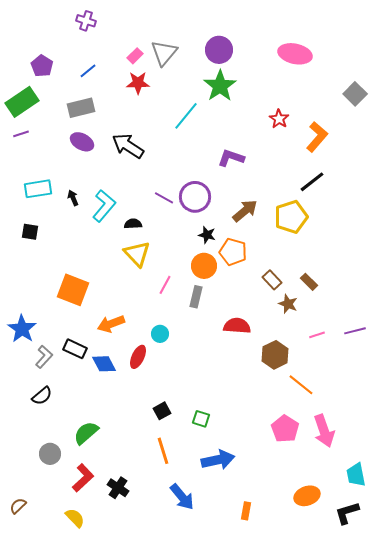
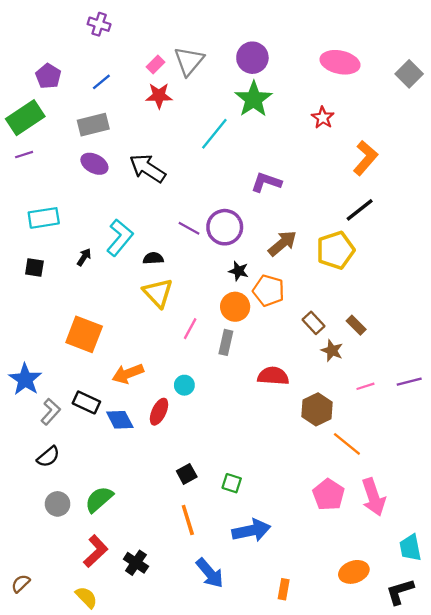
gray square: (355, 94) -> (409, 74), moved
red star: (279, 119) -> (323, 118), moved
black arrow: (73, 198) -> (84, 257), moved, turned 56
gray circle: (50, 454) -> (58, 504), moved

